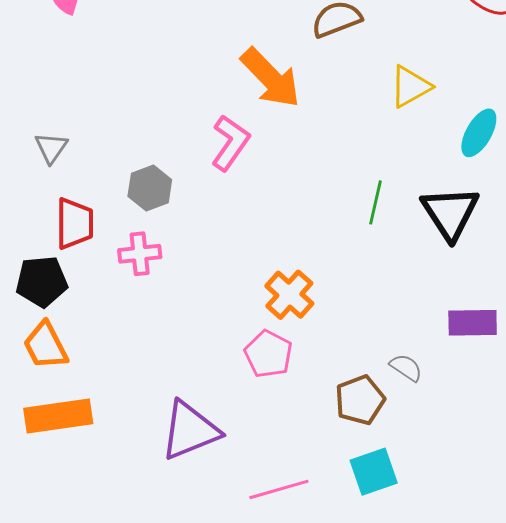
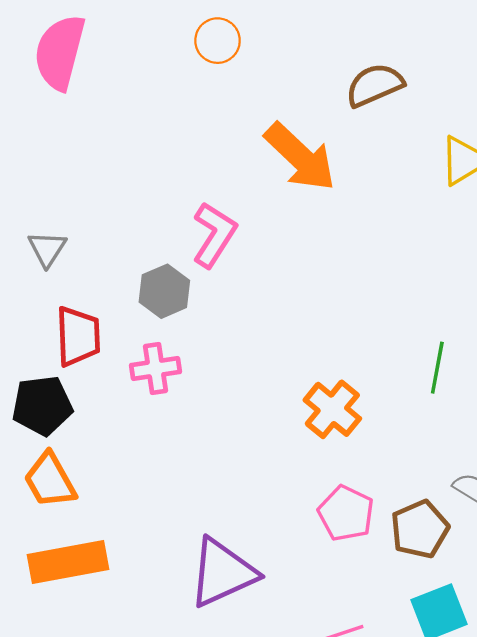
pink L-shape: (230, 143) -> (214, 235), moved
green line: (375, 202) -> (437, 368), moved
pink pentagon: (268, 354) -> (346, 513), moved

